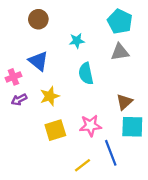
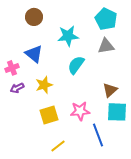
cyan star: (77, 41) -> (68, 36), size x1.5
cyan semicircle: (86, 74) -> (76, 65), turned 48
yellow line: (82, 165) -> (58, 146), moved

